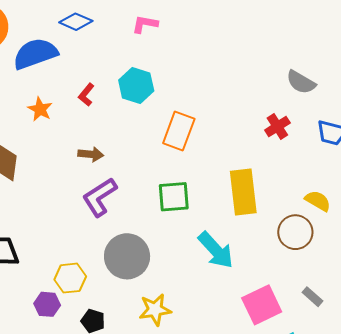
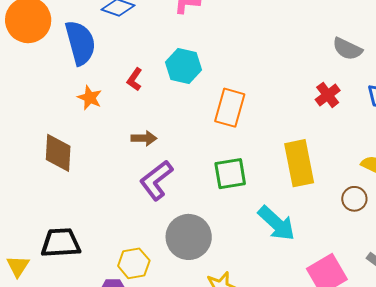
blue semicircle: (35, 54) -> (80, 43), turned 99
brown circle: (295, 232) -> (354, 199), size x0.7

